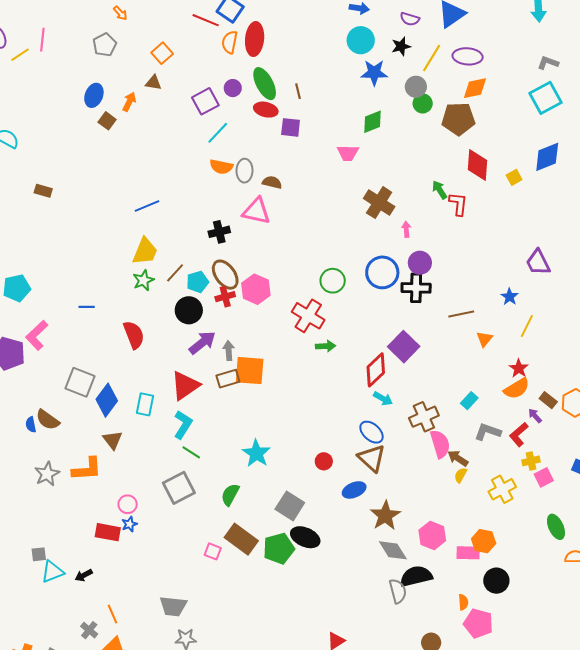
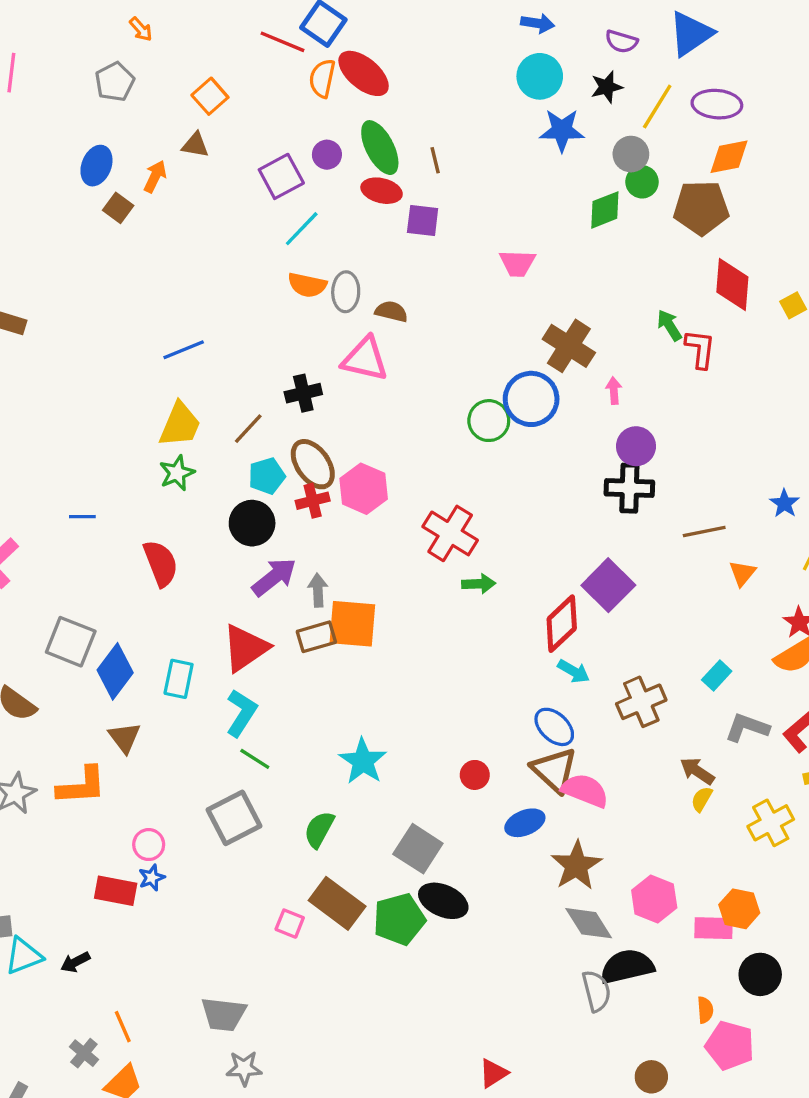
red ellipse: (255, 39) -> (364, 73), turned -56
green diamond: (372, 122) -> (605, 210), moved
blue circle: (382, 272) -> (531, 399), moved
brown line: (175, 273) -> (248, 429), moved
green circle: (333, 281) -> (489, 421), moved
pink semicircle: (440, 444) -> (585, 790), moved, turned -52

